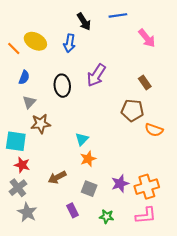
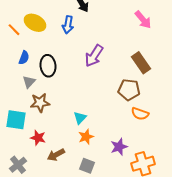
brown rectangle: (145, 82) -> (141, 63), size x1.5
black ellipse: (62, 86) -> (48, 66), moved
orange semicircle: (154, 130) -> (140, 114), moved
red star: (22, 165) -> (38, 138), moved
purple star: (120, 184) -> (119, 147), moved

